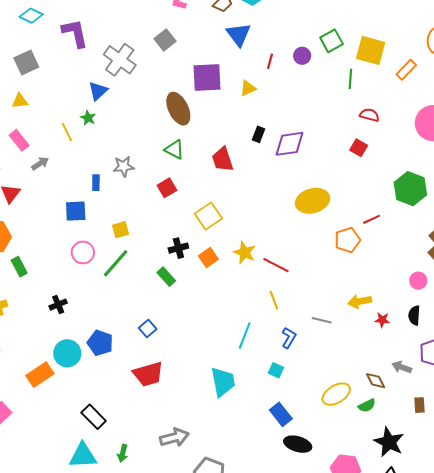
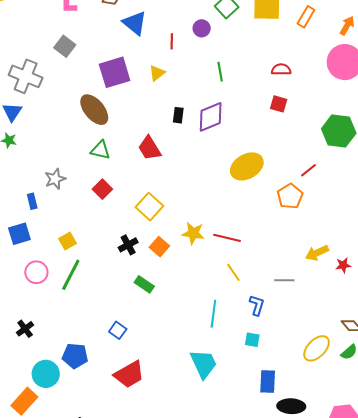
green line: (350, 79) -> (220, 72), moved
green rectangle: (166, 277) -> (144, 284), moved
blue rectangle: (281, 414) -> (268, 381), turned 55

